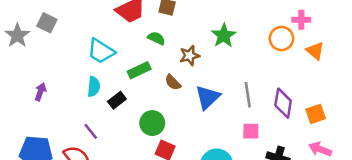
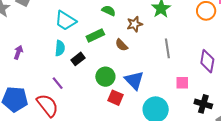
gray line: (248, 95) -> (167, 48), moved
blue triangle: (208, 97) -> (134, 80), moved, turned -30

